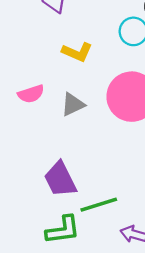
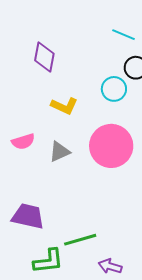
purple trapezoid: (60, 179) -> (28, 216), moved, turned 128

